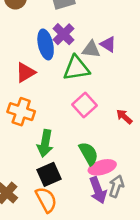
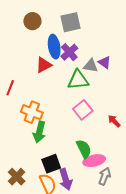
blue ellipse: (46, 44) -> (54, 47), moved
red triangle: (25, 72) -> (44, 65), moved
green arrow: (45, 143) -> (39, 132), moved
purple arrow: (98, 190) -> (66, 179), moved

